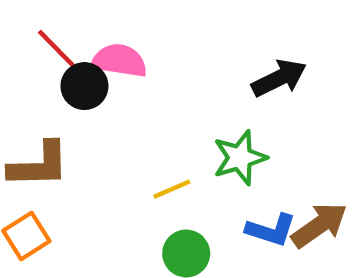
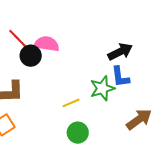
blue L-shape: (271, 230) -> (120, 77), moved, turned 65

